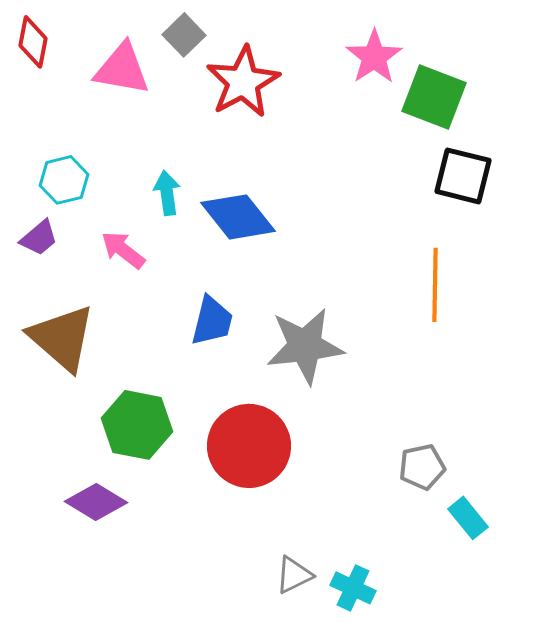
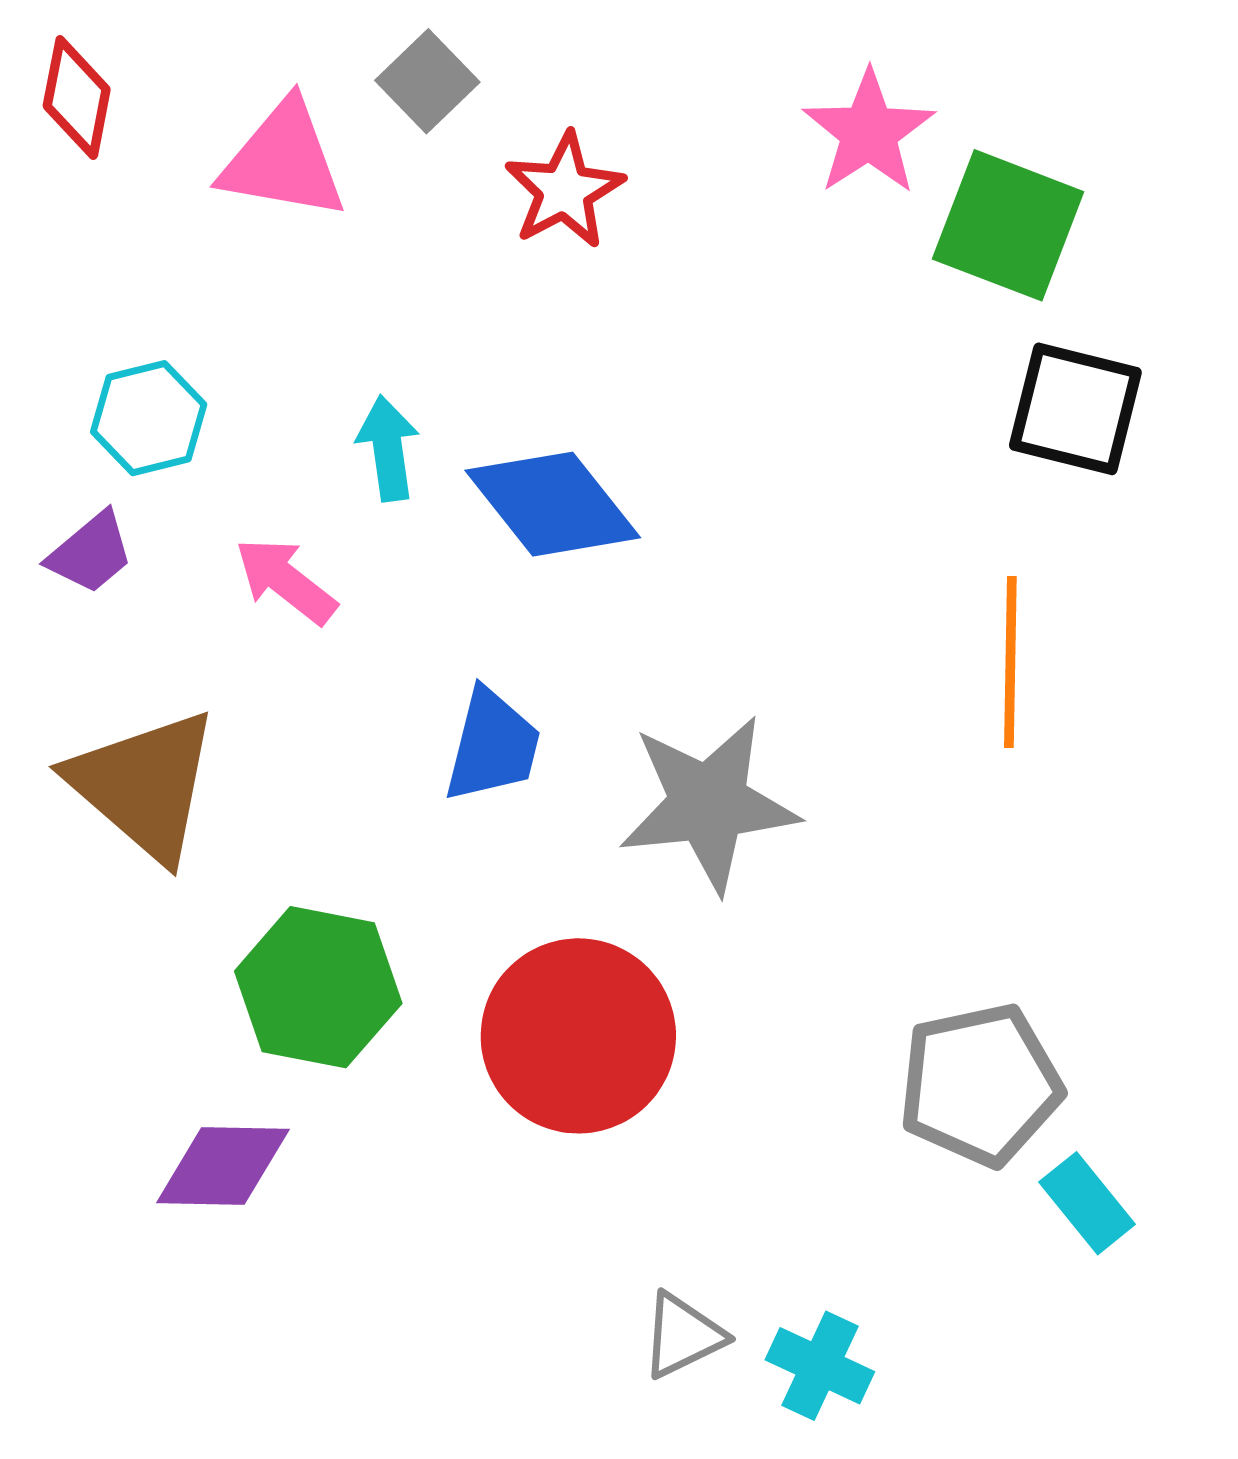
red star: (243, 82) -> (564, 190), size x0.7
gray pentagon: (422, 467) -> (980, 1085), size x1.5
purple diamond: (96, 502) -> (223, 1166), turned -30

